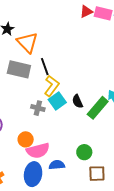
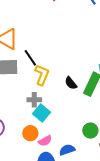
cyan square: (57, 101) -> (42, 113), moved
pink semicircle: (38, 151) -> (45, 141), size x0.6

